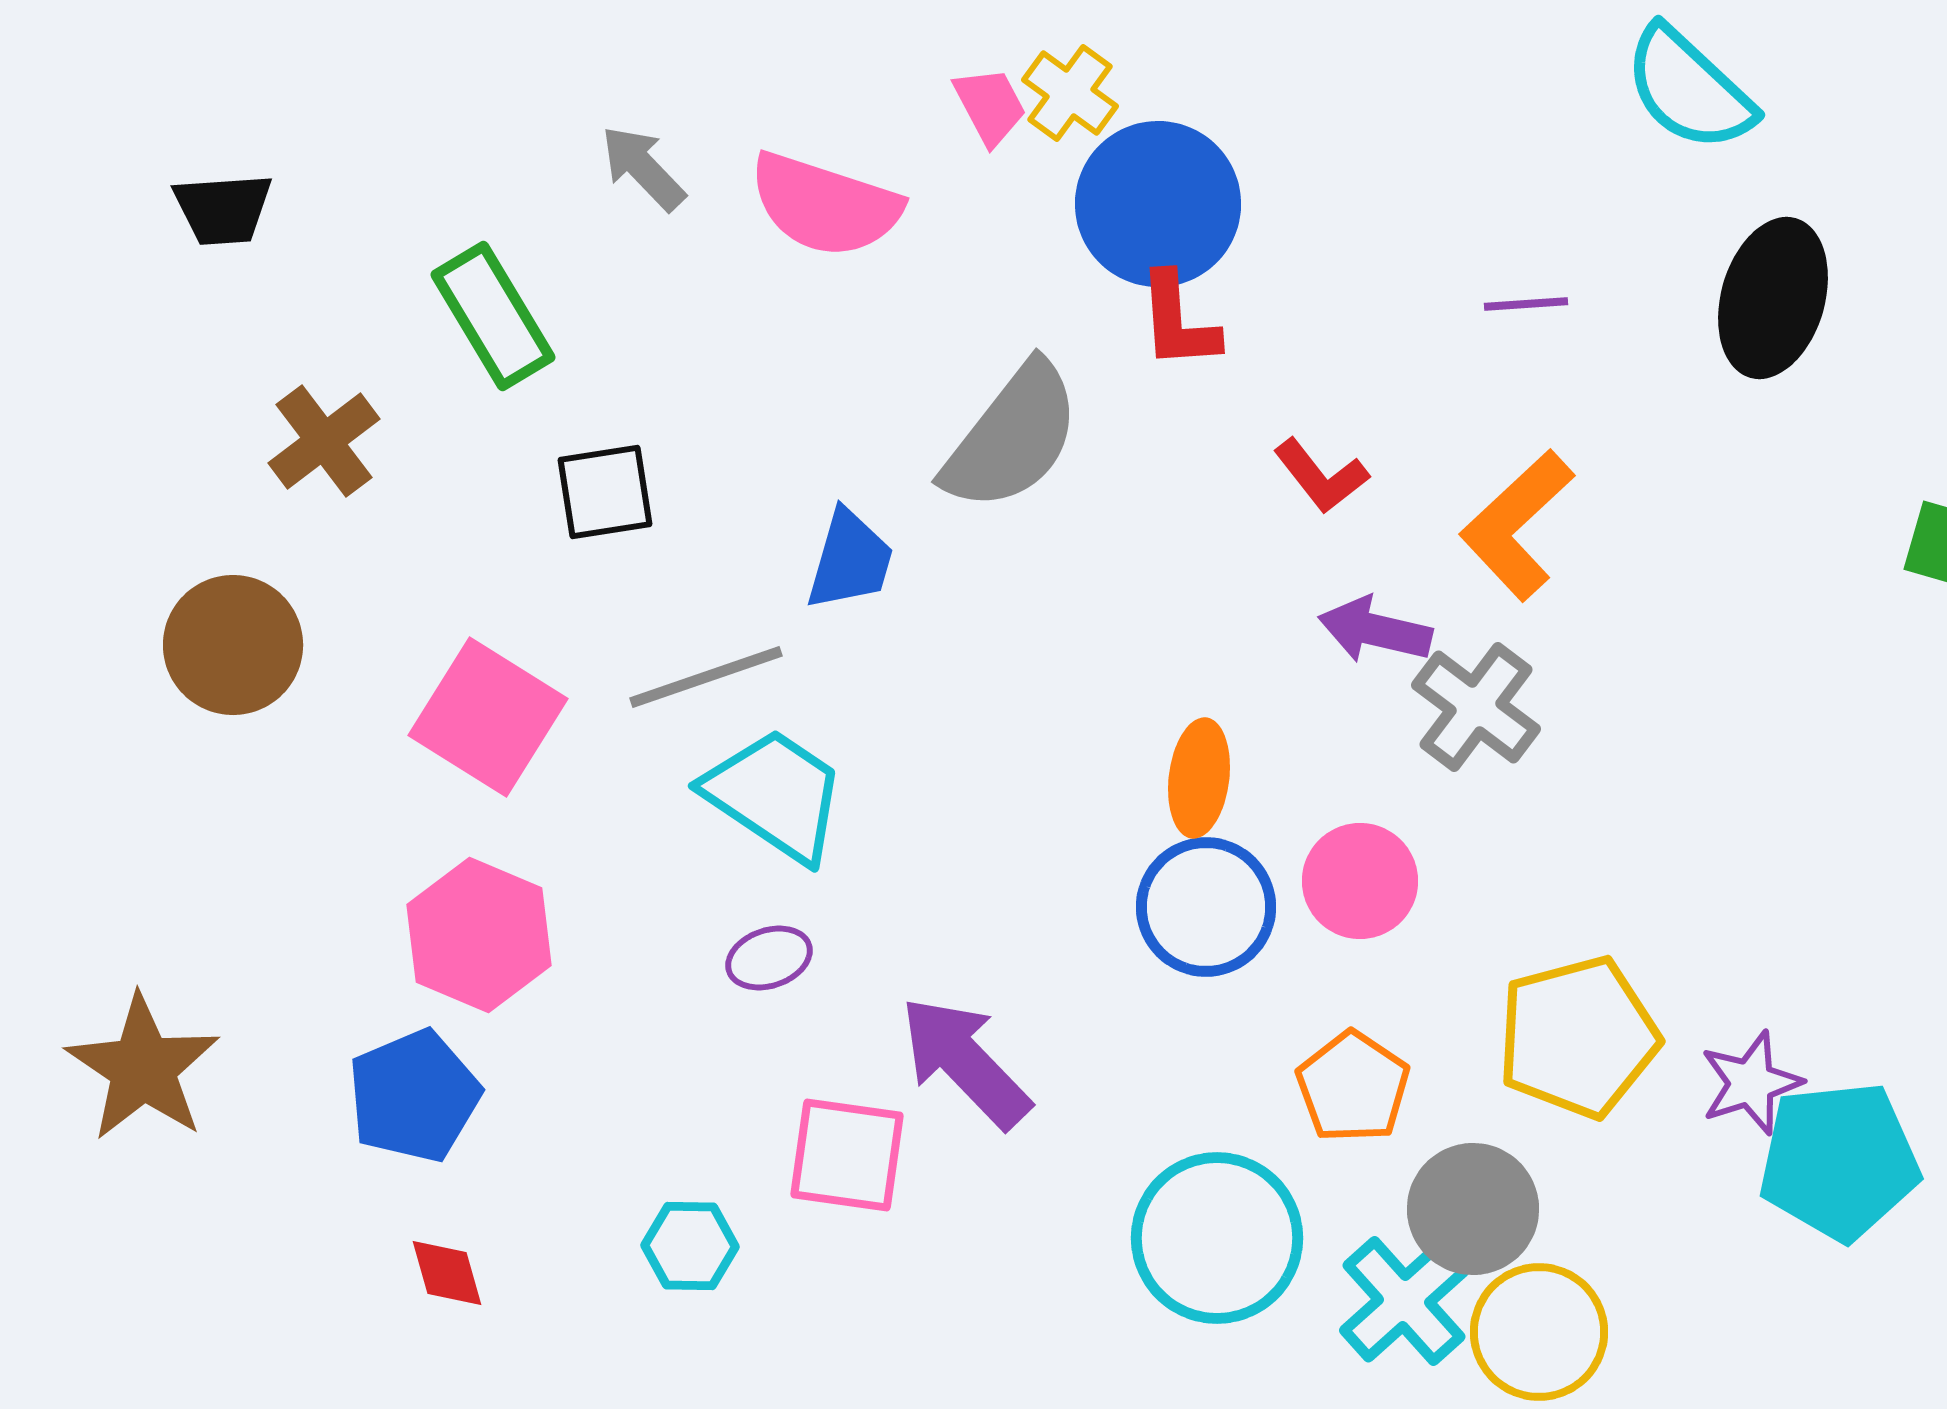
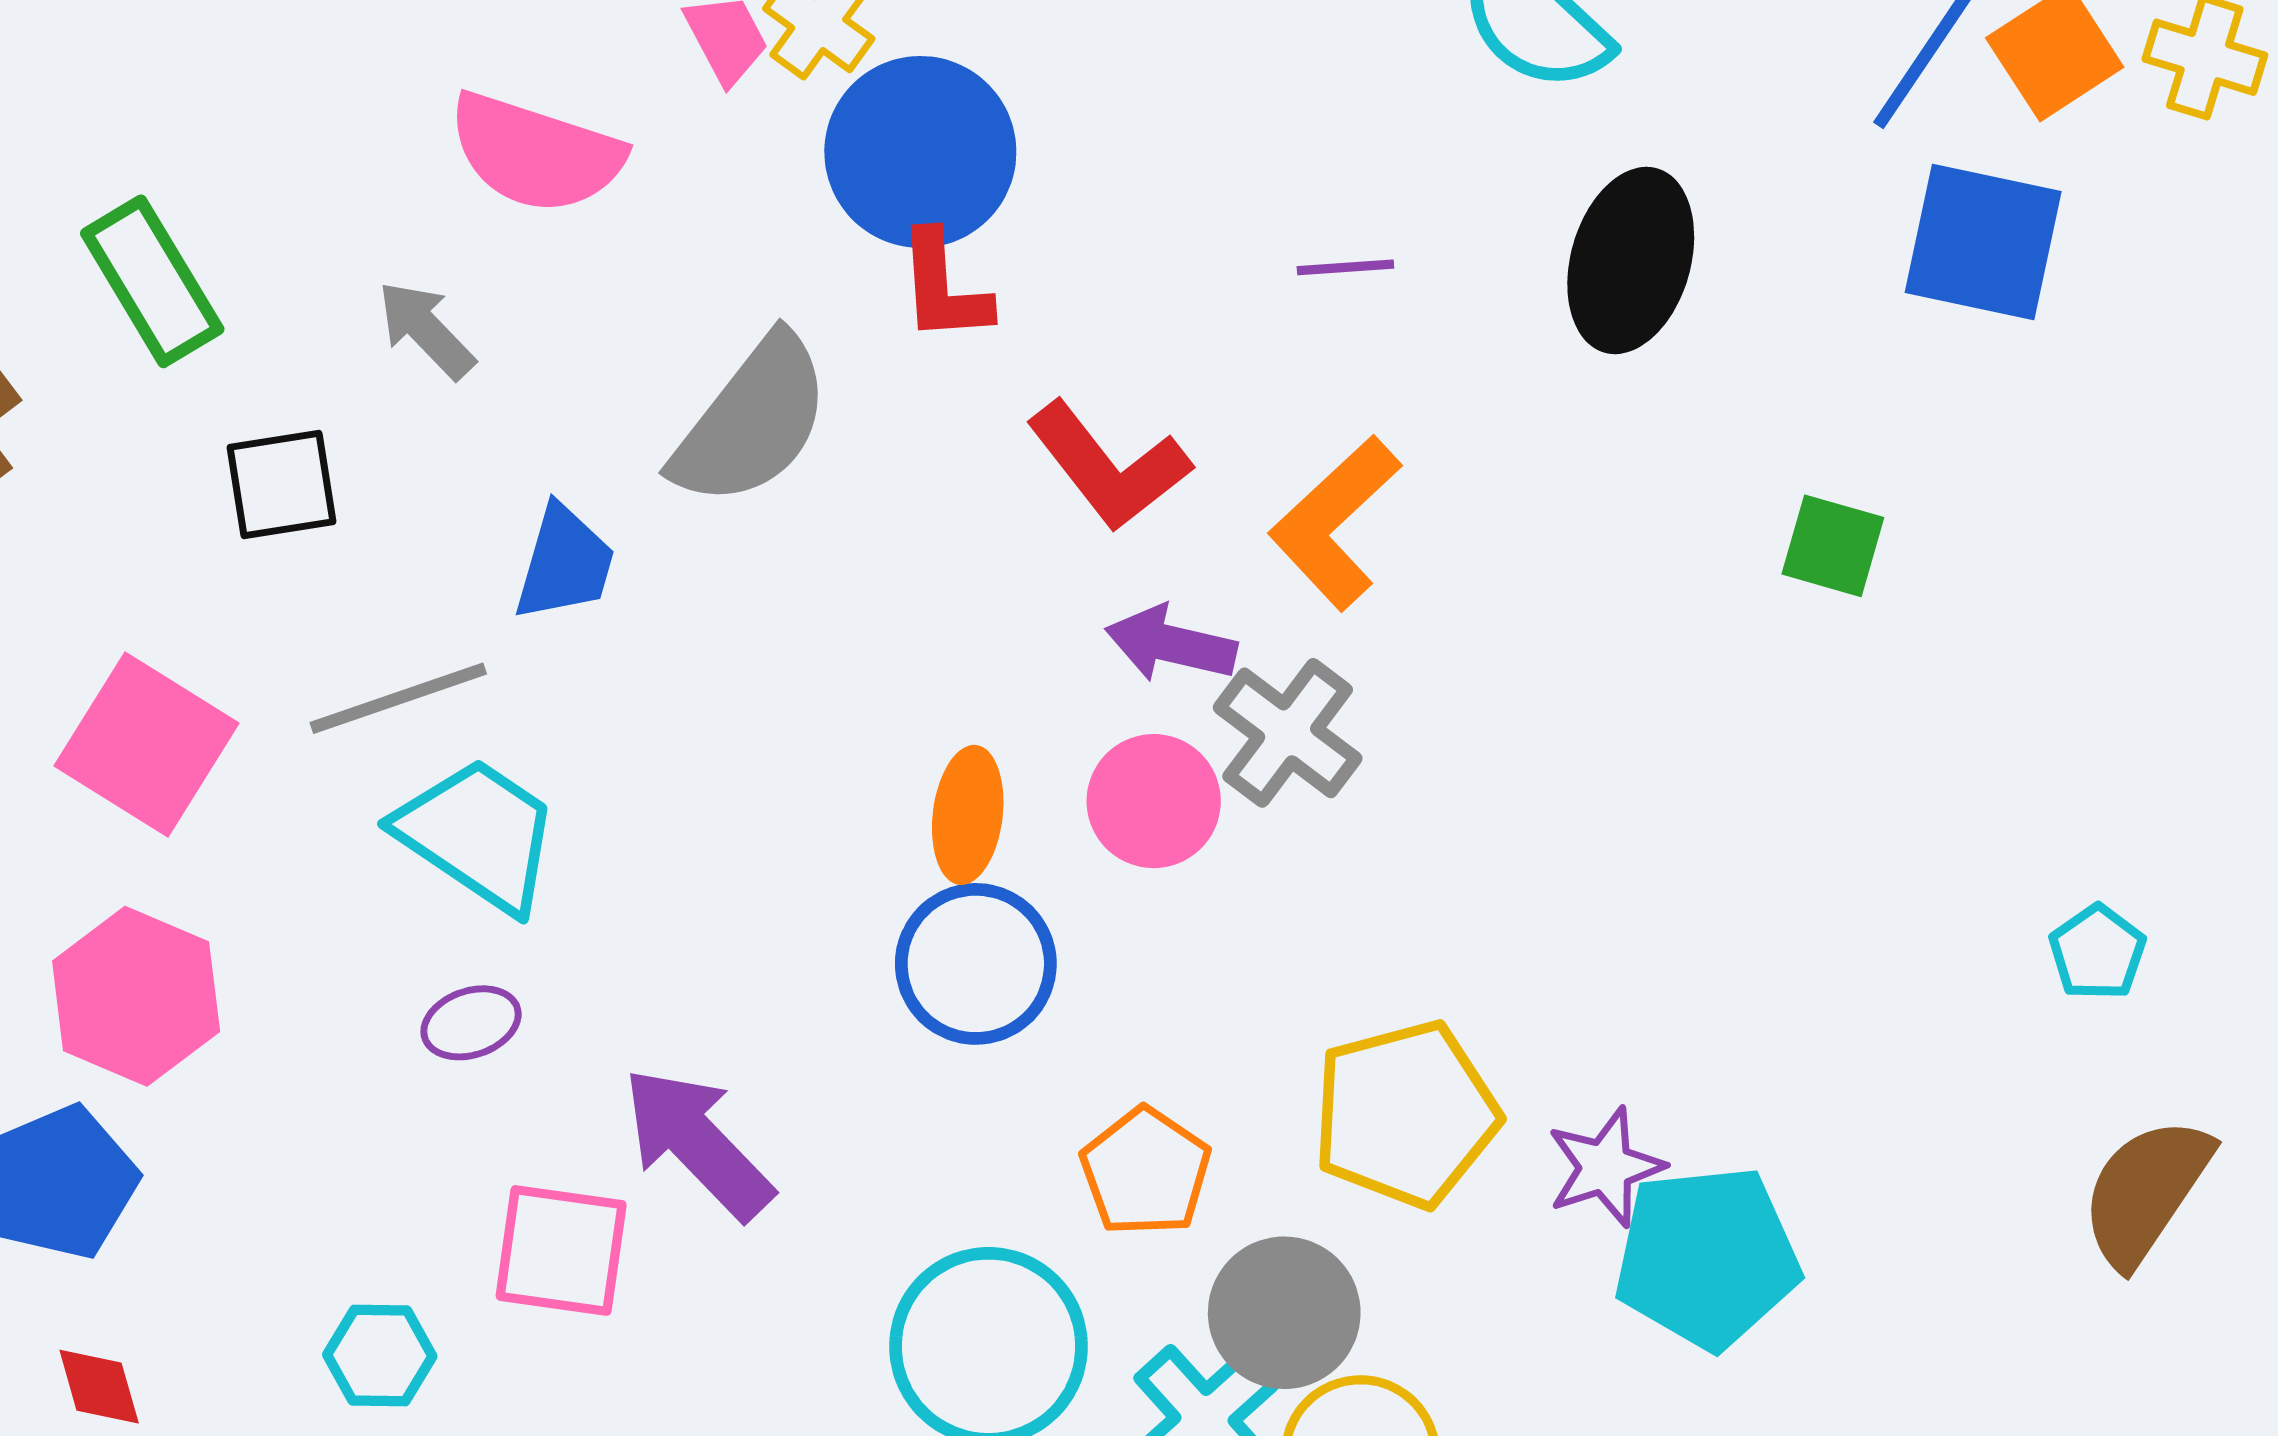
gray arrow: (643, 168) -> (426, 330), moved
red L-shape: (1321, 476) -> (1109, 466), size x1.5
pink circle: (1360, 881) -> (1154, 801), moved

